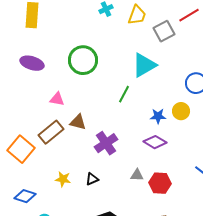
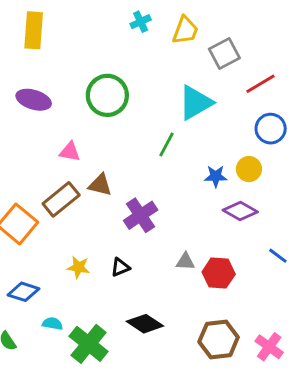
red line: (189, 15) -> (260, 84), moved
purple diamond: (155, 142) -> (240, 211), moved

